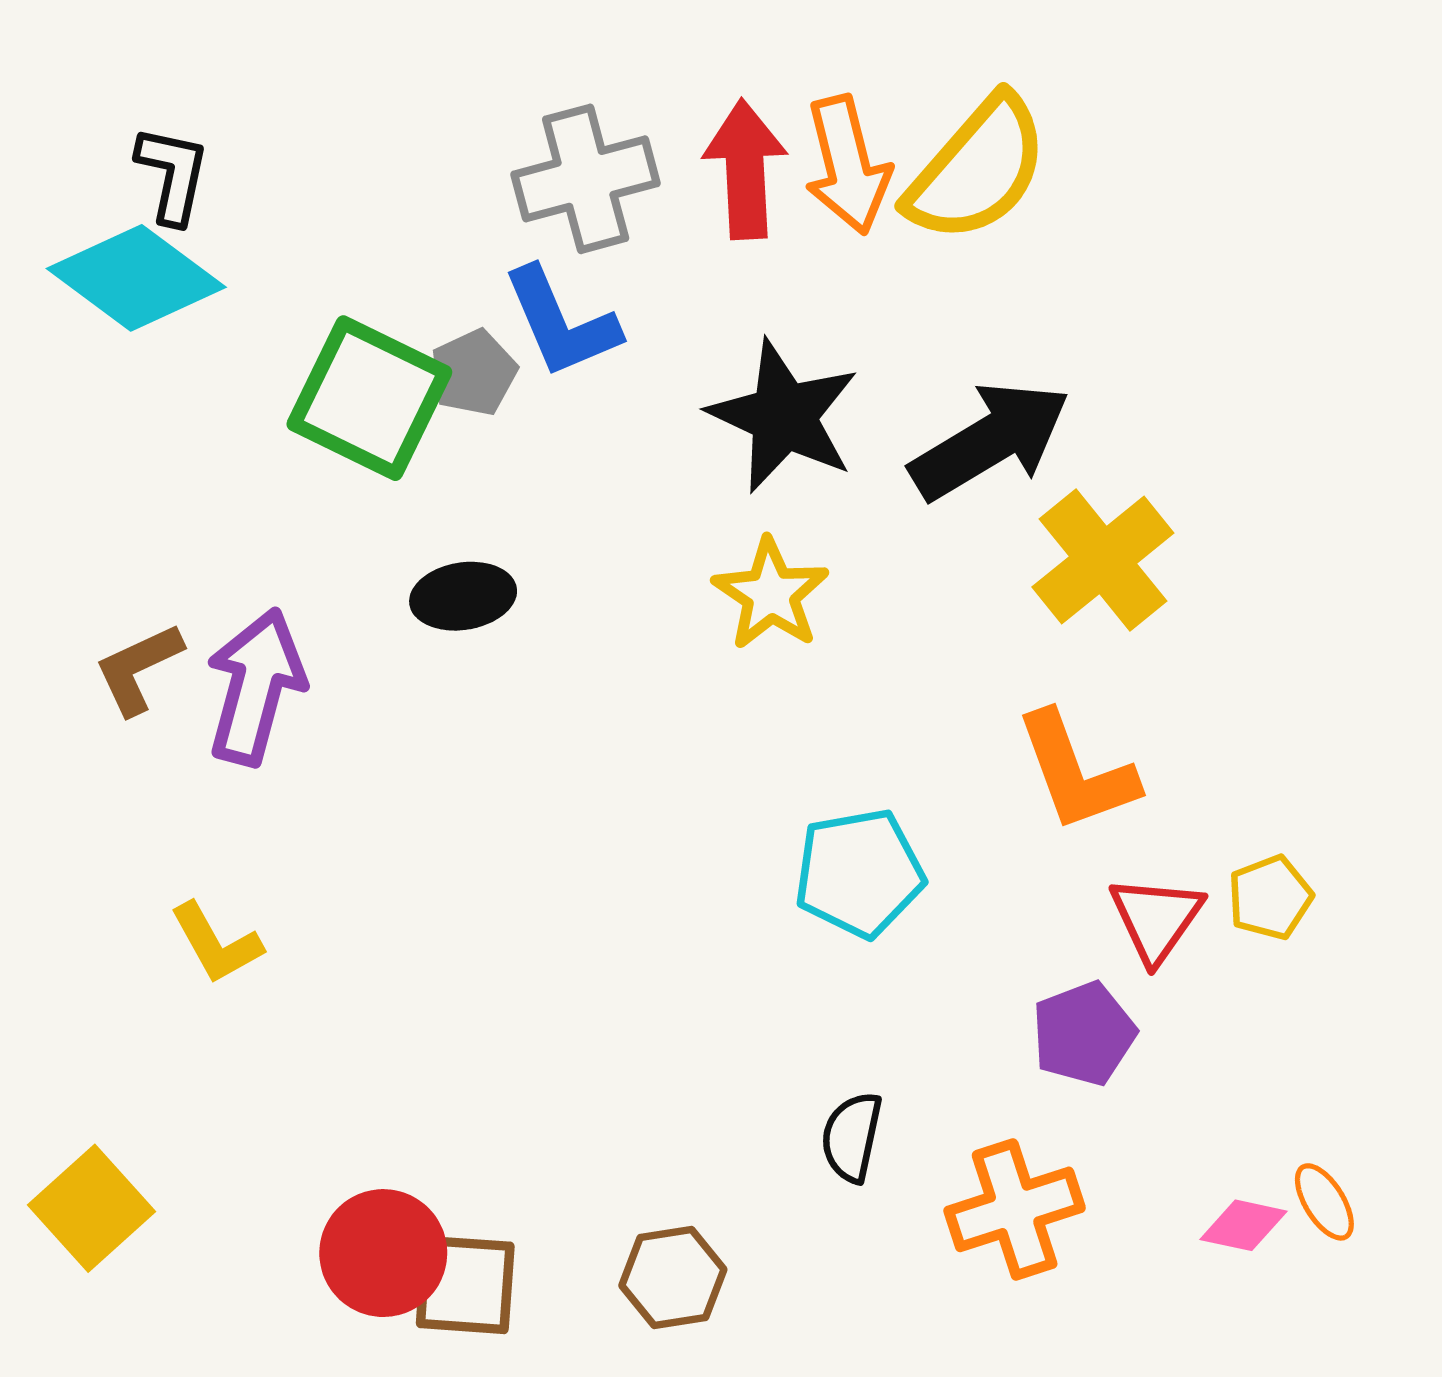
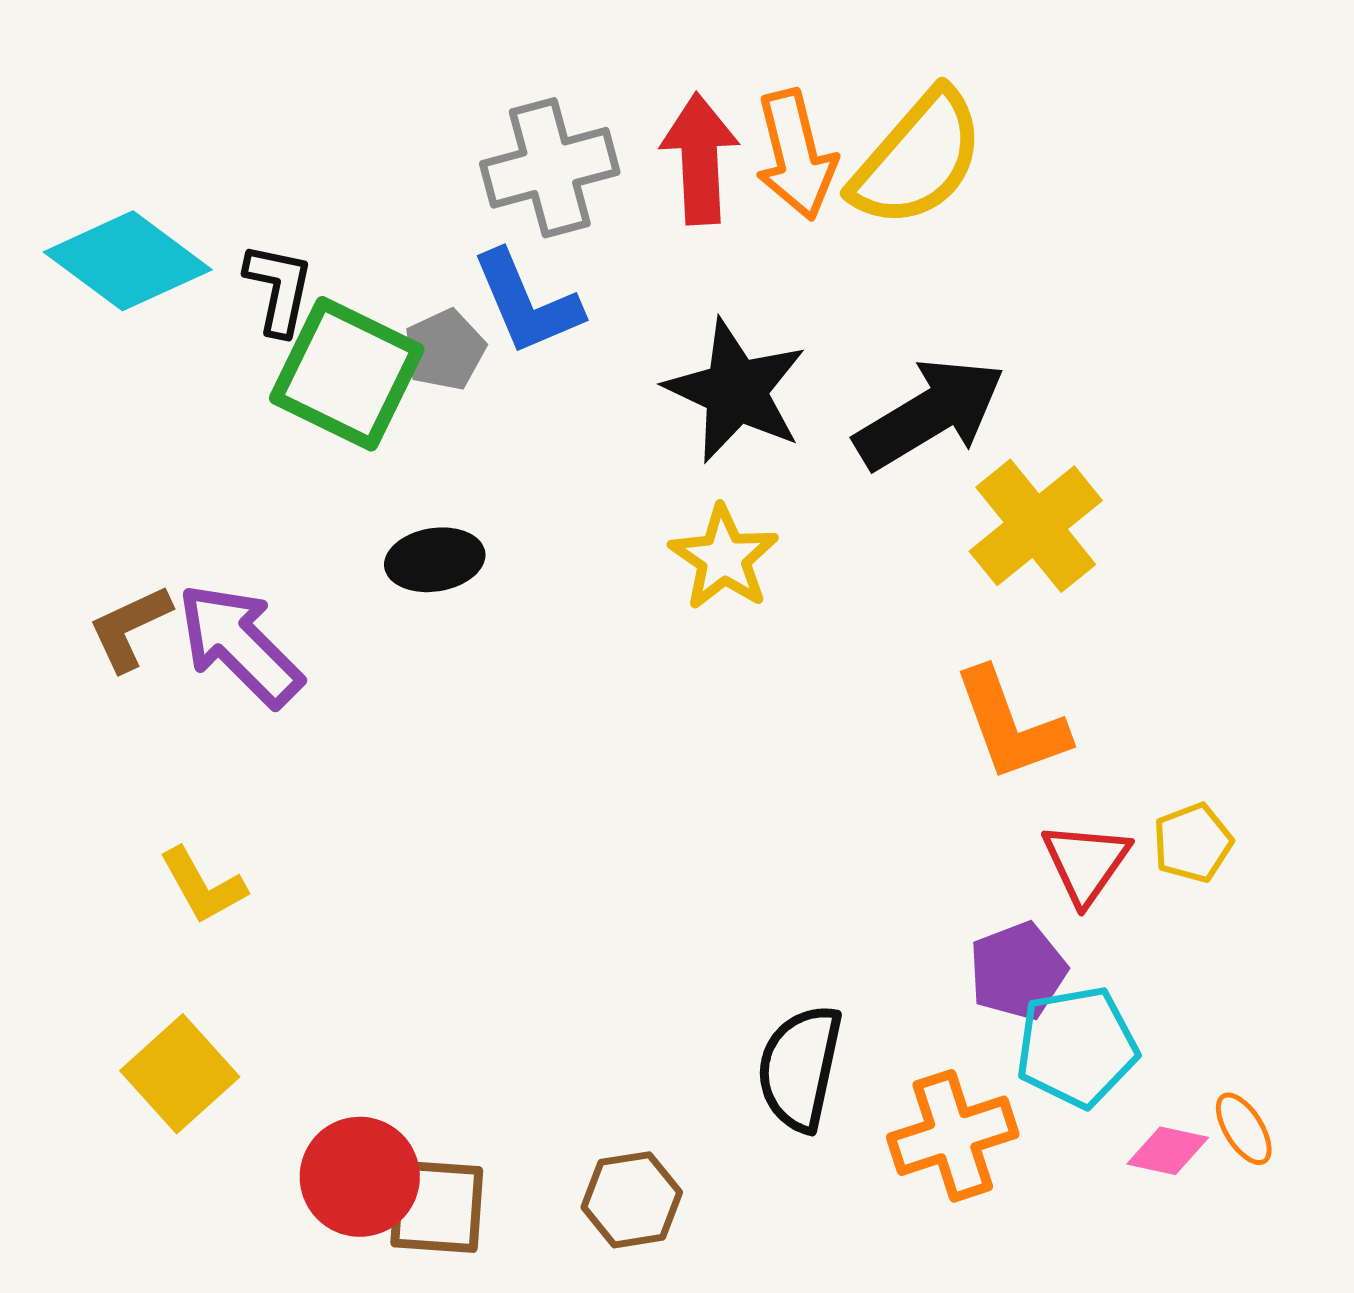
black L-shape: (172, 175) -> (279, 289), moved
purple arrow: (256, 687) -> (240, 645), turned -60
cyan pentagon: (859, 873) -> (1077, 1047), moved
black semicircle: (852, 1137) -> (800, 1068), size x1.5
yellow square: (92, 1208) -> (180, 1074), moved

